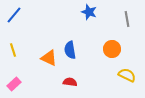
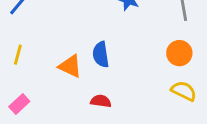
orange circle: (112, 49) -> (179, 53), moved
yellow line: (13, 50) -> (18, 55), turned 32

